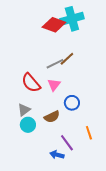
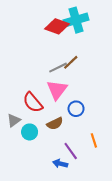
red semicircle: (31, 83) -> (33, 102), moved
pink triangle: (54, 85) -> (57, 90), size x1.5
gray triangle: (24, 110) -> (14, 120), moved

